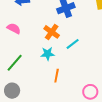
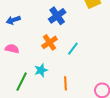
orange cross: (52, 32) -> (50, 42), turned 35
cyan star: (48, 54) -> (41, 70), moved

